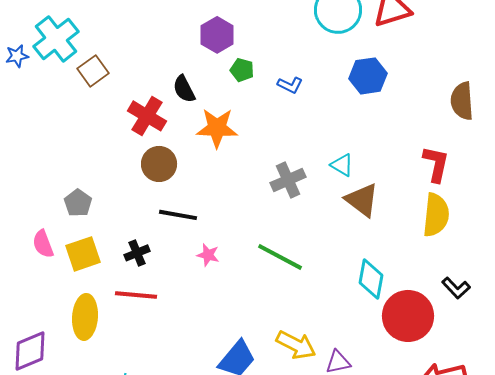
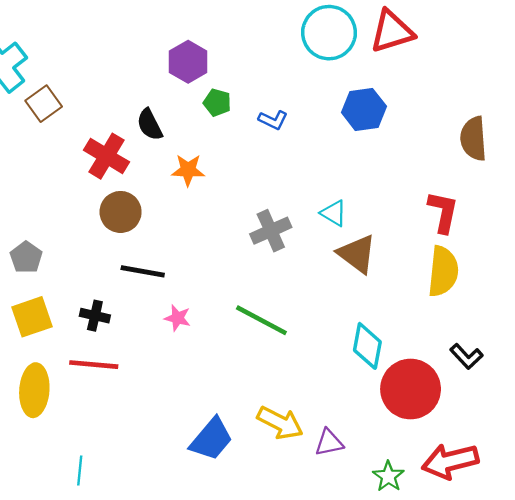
orange star: (217, 128) -> (188, 170), size x0.7
black cross: (137, 253) -> (95, 316), turned 35

